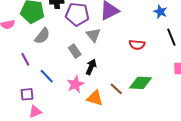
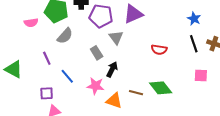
blue star: (160, 12) -> (194, 19), moved
green diamond: (141, 83) -> (161, 88), turned 45
pink star: (75, 84) -> (95, 86), turned 30
brown line: (116, 89) -> (136, 93), turned -32

